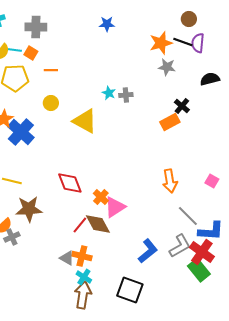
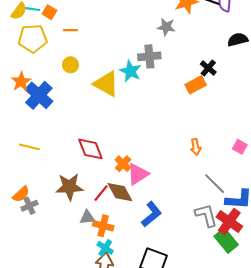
gray star: (167, 67) -> (166, 27), moved
cyan star: (109, 93) -> (130, 71), moved, size x1.5
gray cross: (126, 95) -> (149, 56), size x1.5
orange arrow: (170, 181) -> (196, 147), size x0.7
brown star: (29, 209) -> (69, 187), moved
gray L-shape: (180, 246) -> (206, 215), turned -75
blue L-shape: (148, 251) -> (151, 214), moved
gray triangle: (67, 258) -> (87, 217), moved, turned -35

